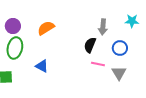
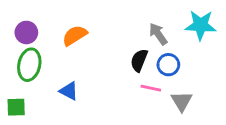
cyan star: (132, 21) -> (201, 25), size x1.5
gray arrow: (103, 27) -> (158, 34), turned 140
blue circle: (120, 48) -> (168, 65), moved

